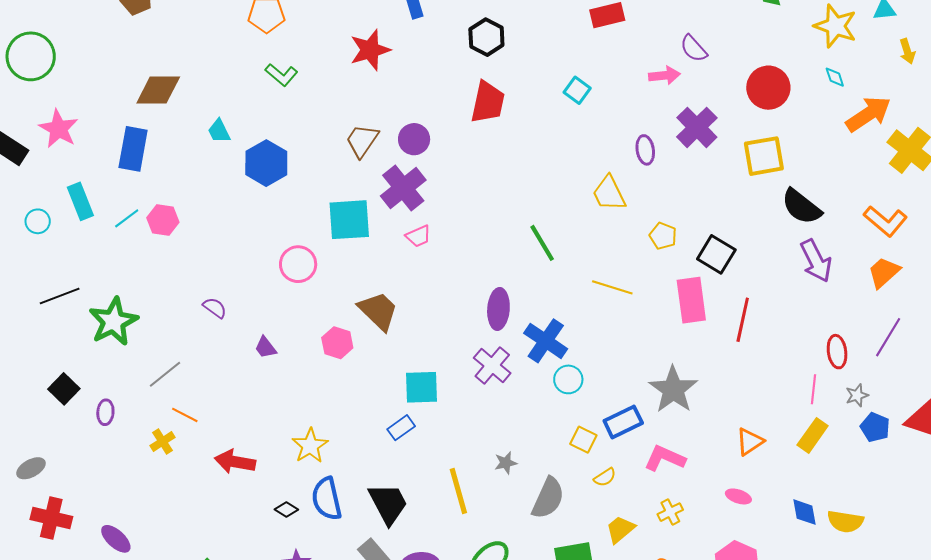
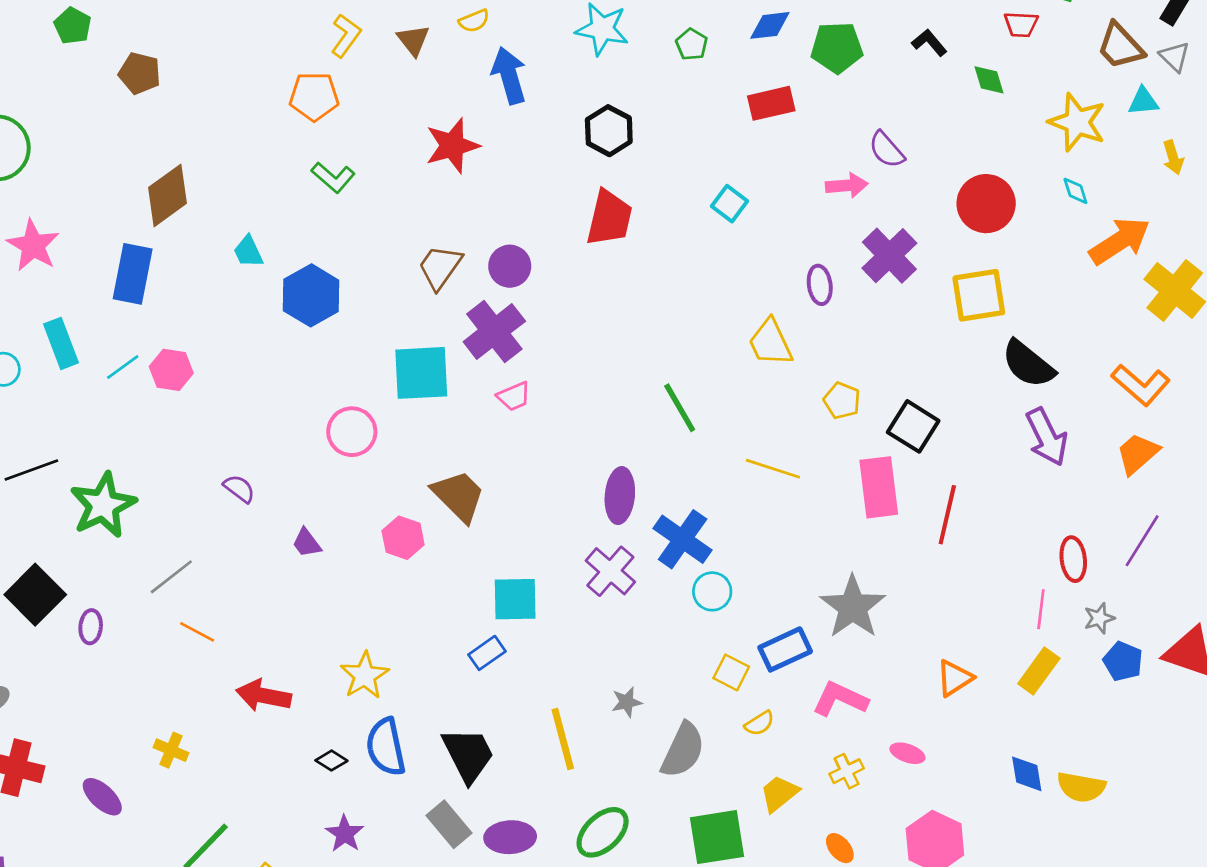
brown diamond: (158, 90) -> (167, 195), turned -36
black square: (64, 389) -> (35, 595), size x1.4
yellow cross: (163, 442) -> (171, 750), moved, turned -35
pink ellipse: (738, 496) -> (907, 753), moved

